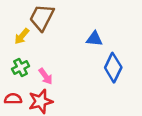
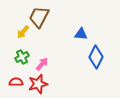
pink arrow: (46, 76) -> (42, 64), turned -104

